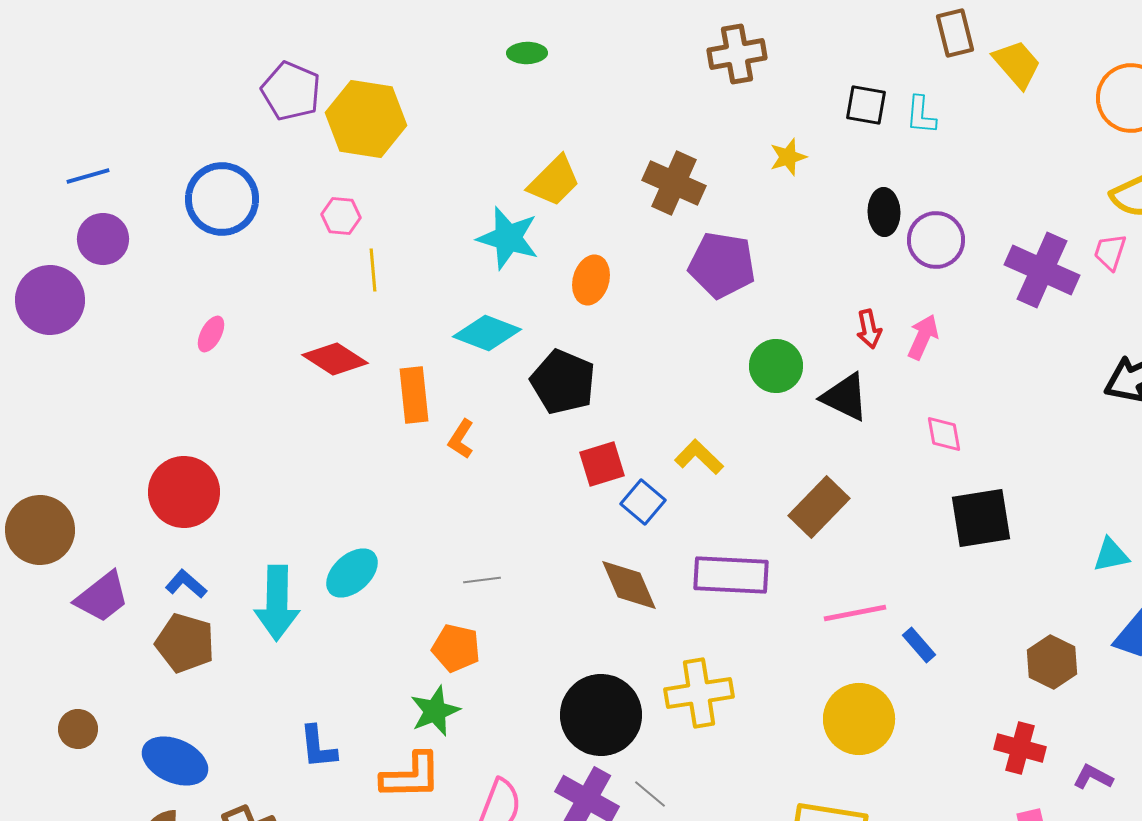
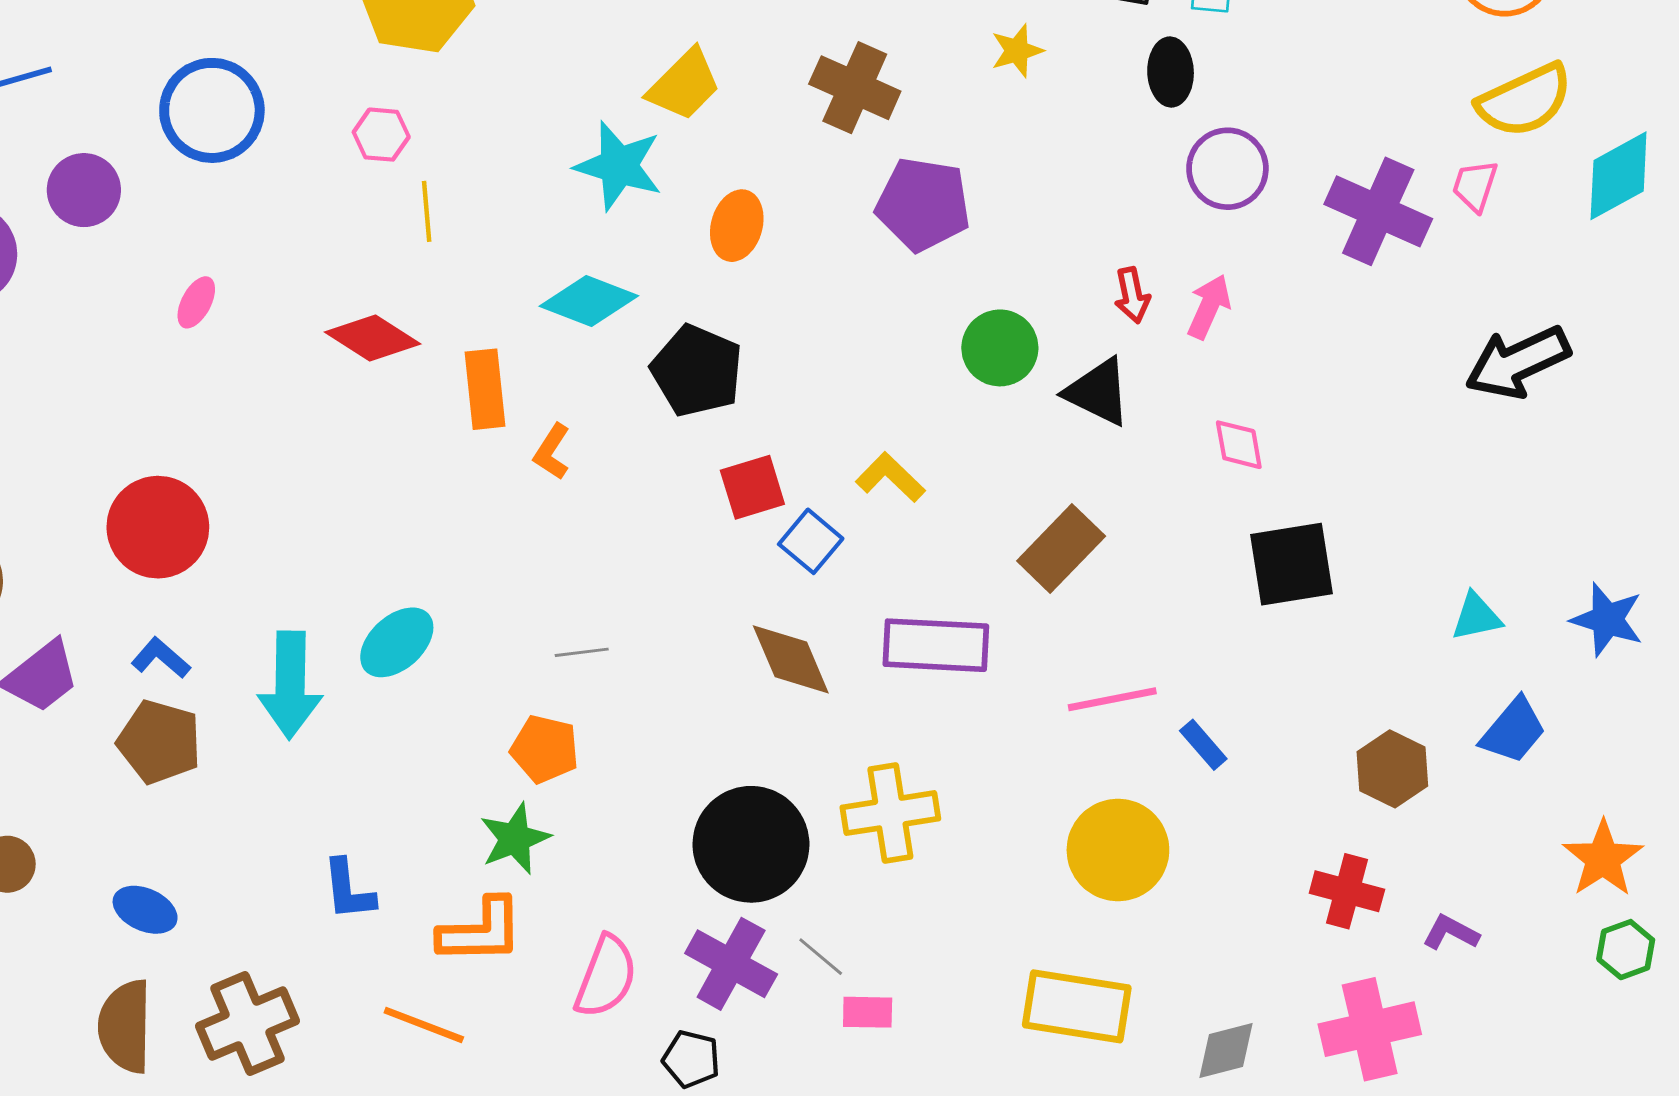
black ellipse: (884, 212) -> (1171, 72), moved
purple circle: (103, 239) -> (84, 190), moved
blue ellipse: (175, 761) -> (145, 910), size x0.7

